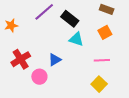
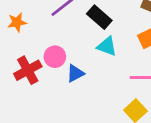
pink circle: (39, 77) -> (55, 57), moved

